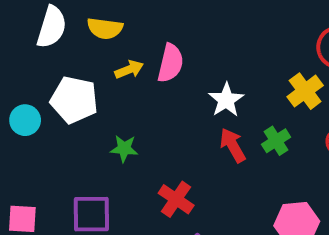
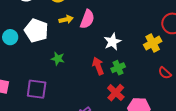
green cross: (276, 141) -> (118, 68), moved
red arrow: (233, 145) -> (98, 66), moved
red cross: (176, 199) -> (116, 93), moved

